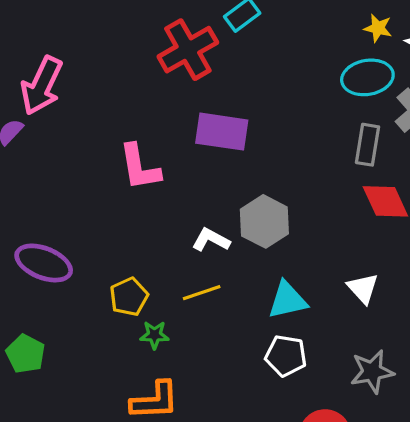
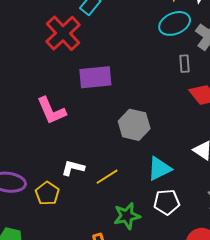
gray rectangle: (367, 145) -> (184, 64), size x0.7
white L-shape: (211, 240) -> (73, 168), moved
yellow pentagon: (129, 297) -> (47, 193), moved
green star: (154, 335) -> (127, 216), moved, size x1.5

